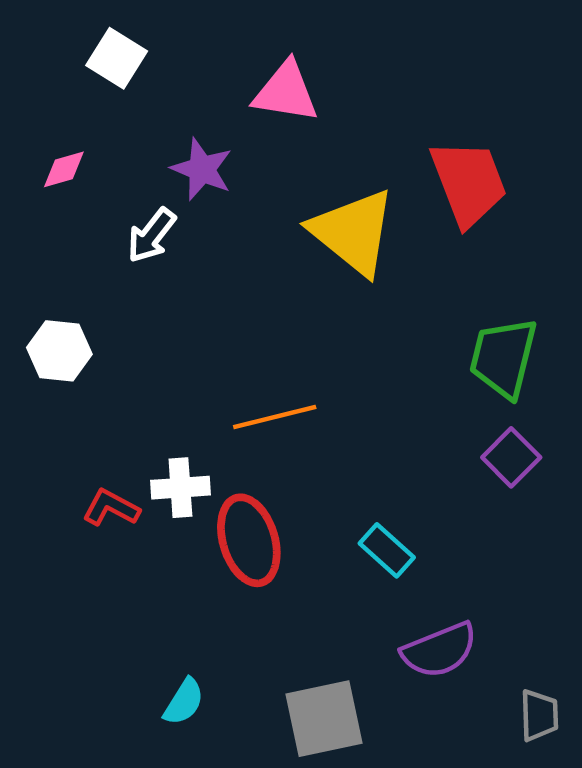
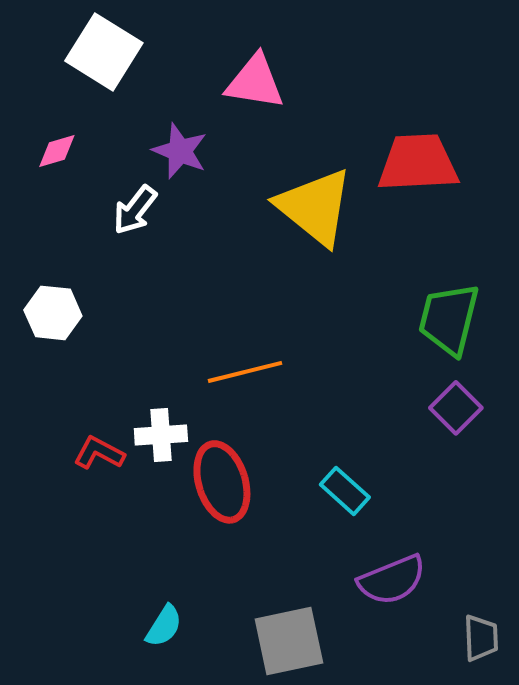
white square: (117, 58) -> (104, 52), size x1.4
red trapezoid: (469, 183) -> (418, 163), turned -72

